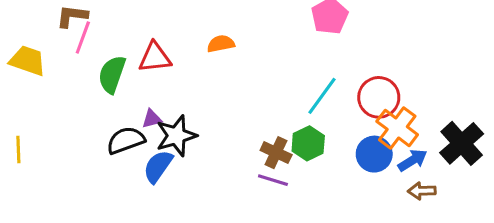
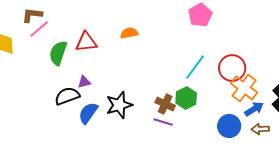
pink line: (83, 38) -> (39, 29), turned 30
black star: (176, 136) -> (119, 105), moved
blue circle: (374, 154) -> (229, 126), moved

